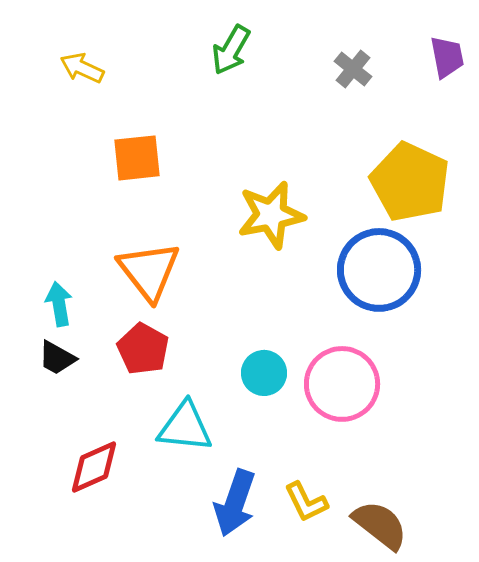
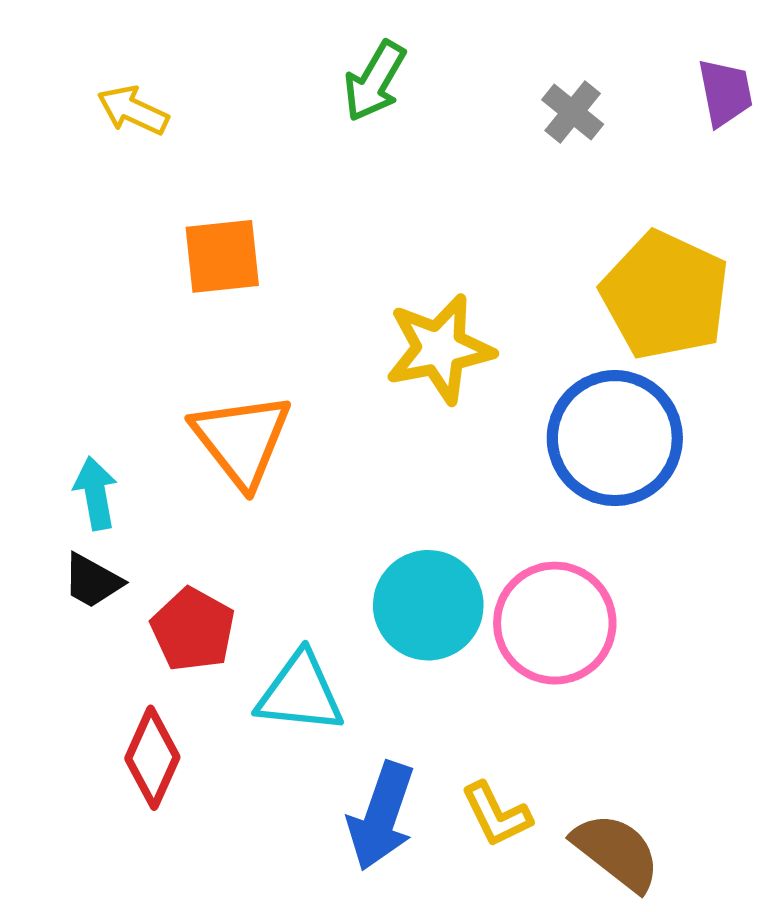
red pentagon: (143, 349) -> (193, 630), moved
cyan circle: (264, 373) -> (428, 605), size x1.5
red diamond: (94, 467) -> (152, 758), turned -42

